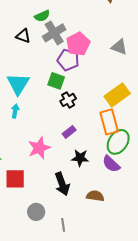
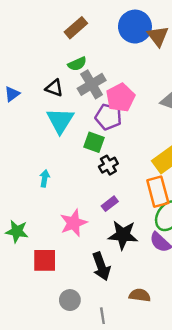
cyan triangle: (18, 84) -> (60, 120), moved
black star: (80, 158) -> (123, 235), size x1.4
brown semicircle: (95, 196) -> (140, 295), moved

